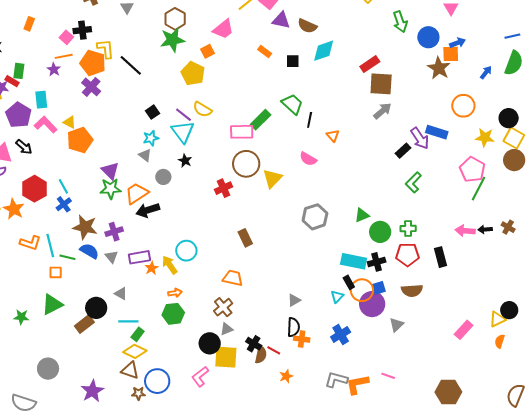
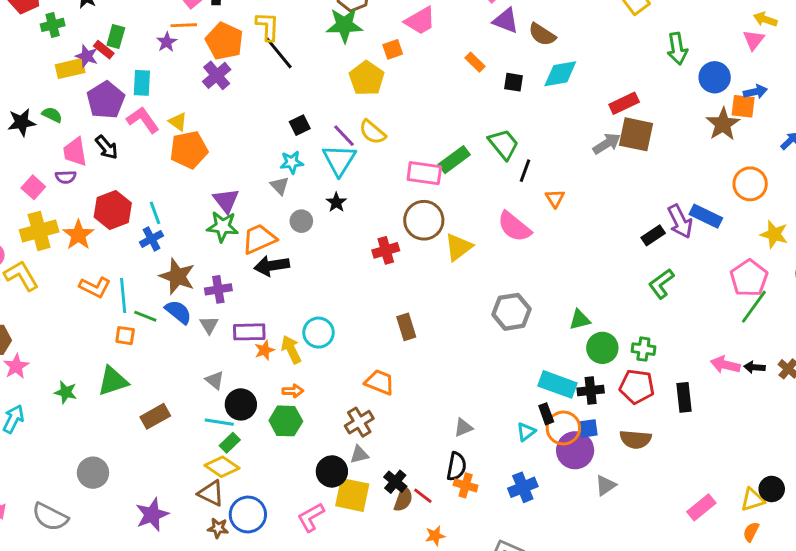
yellow L-shape: (106, 49) -> (268, 26), moved
gray arrow: (382, 111) -> (607, 144), moved
pink semicircle: (308, 159) -> (514, 227), size x1.4
black circle: (96, 308) -> (241, 404), moved

